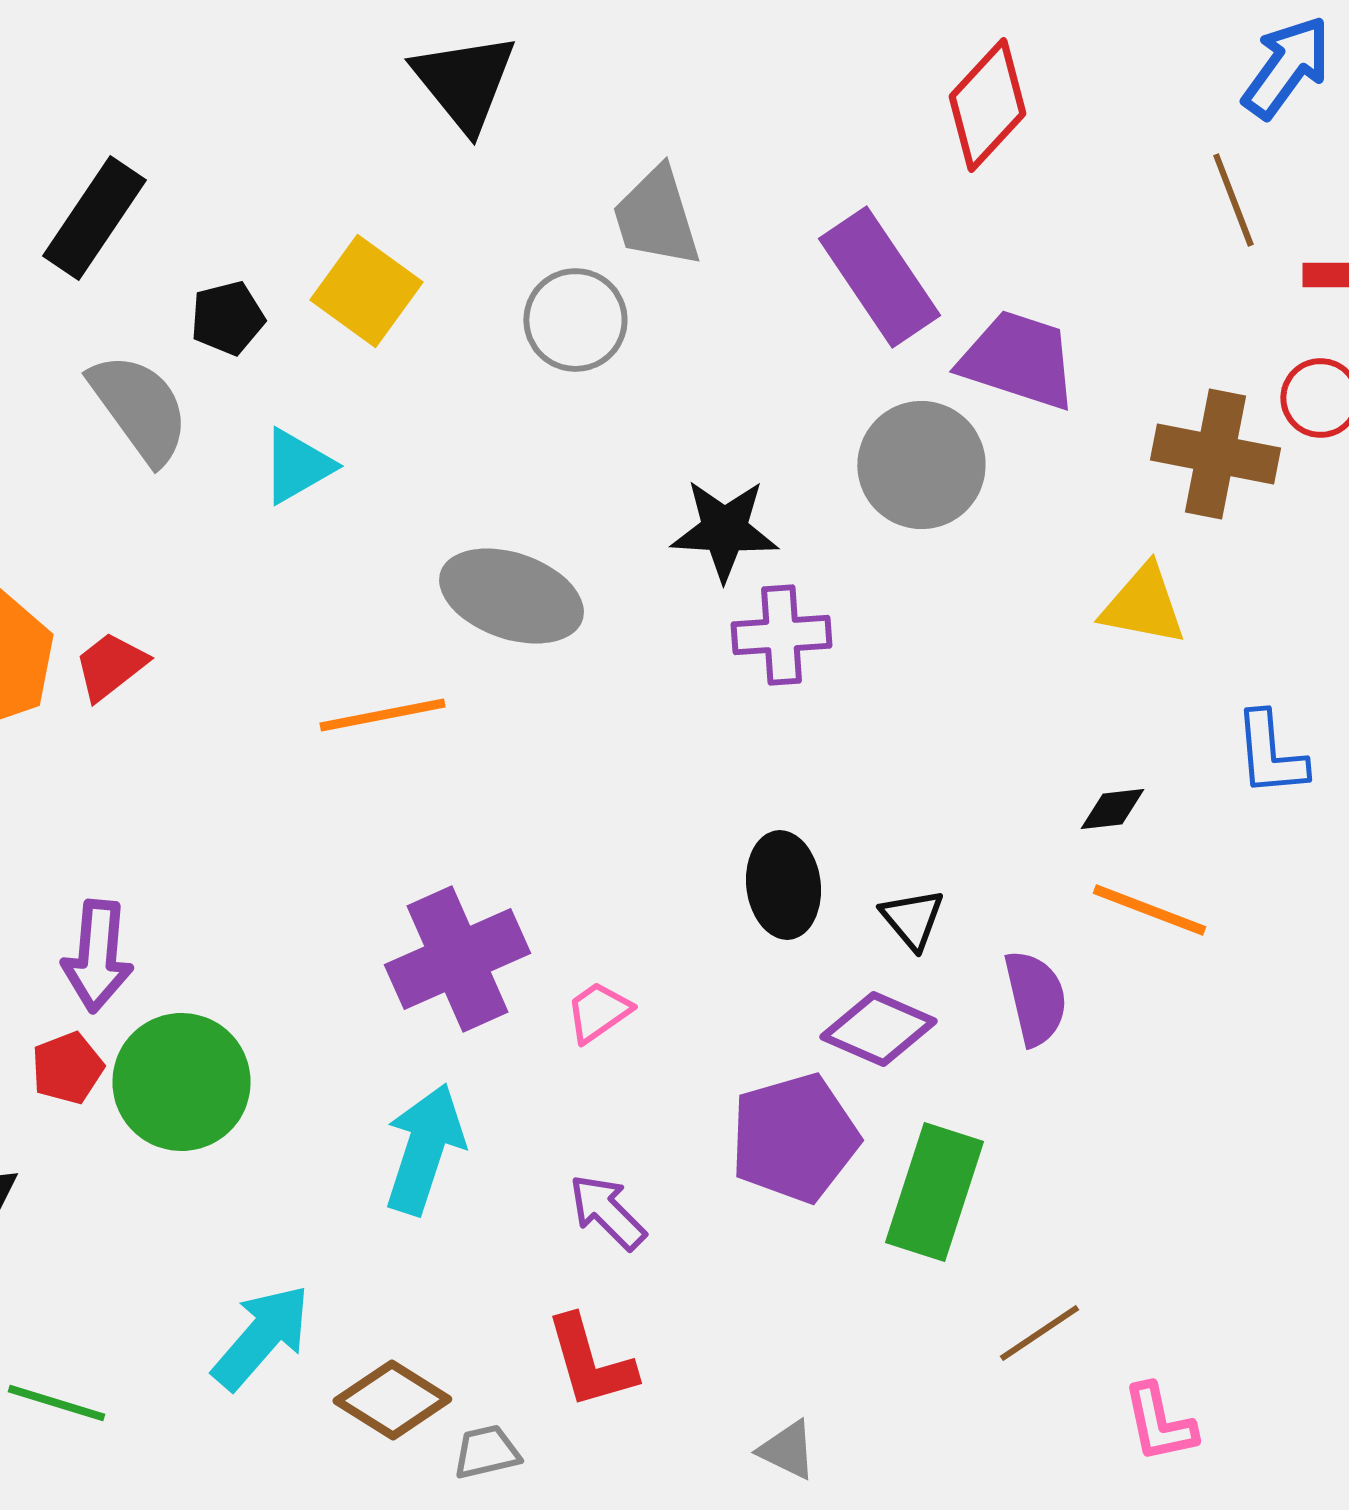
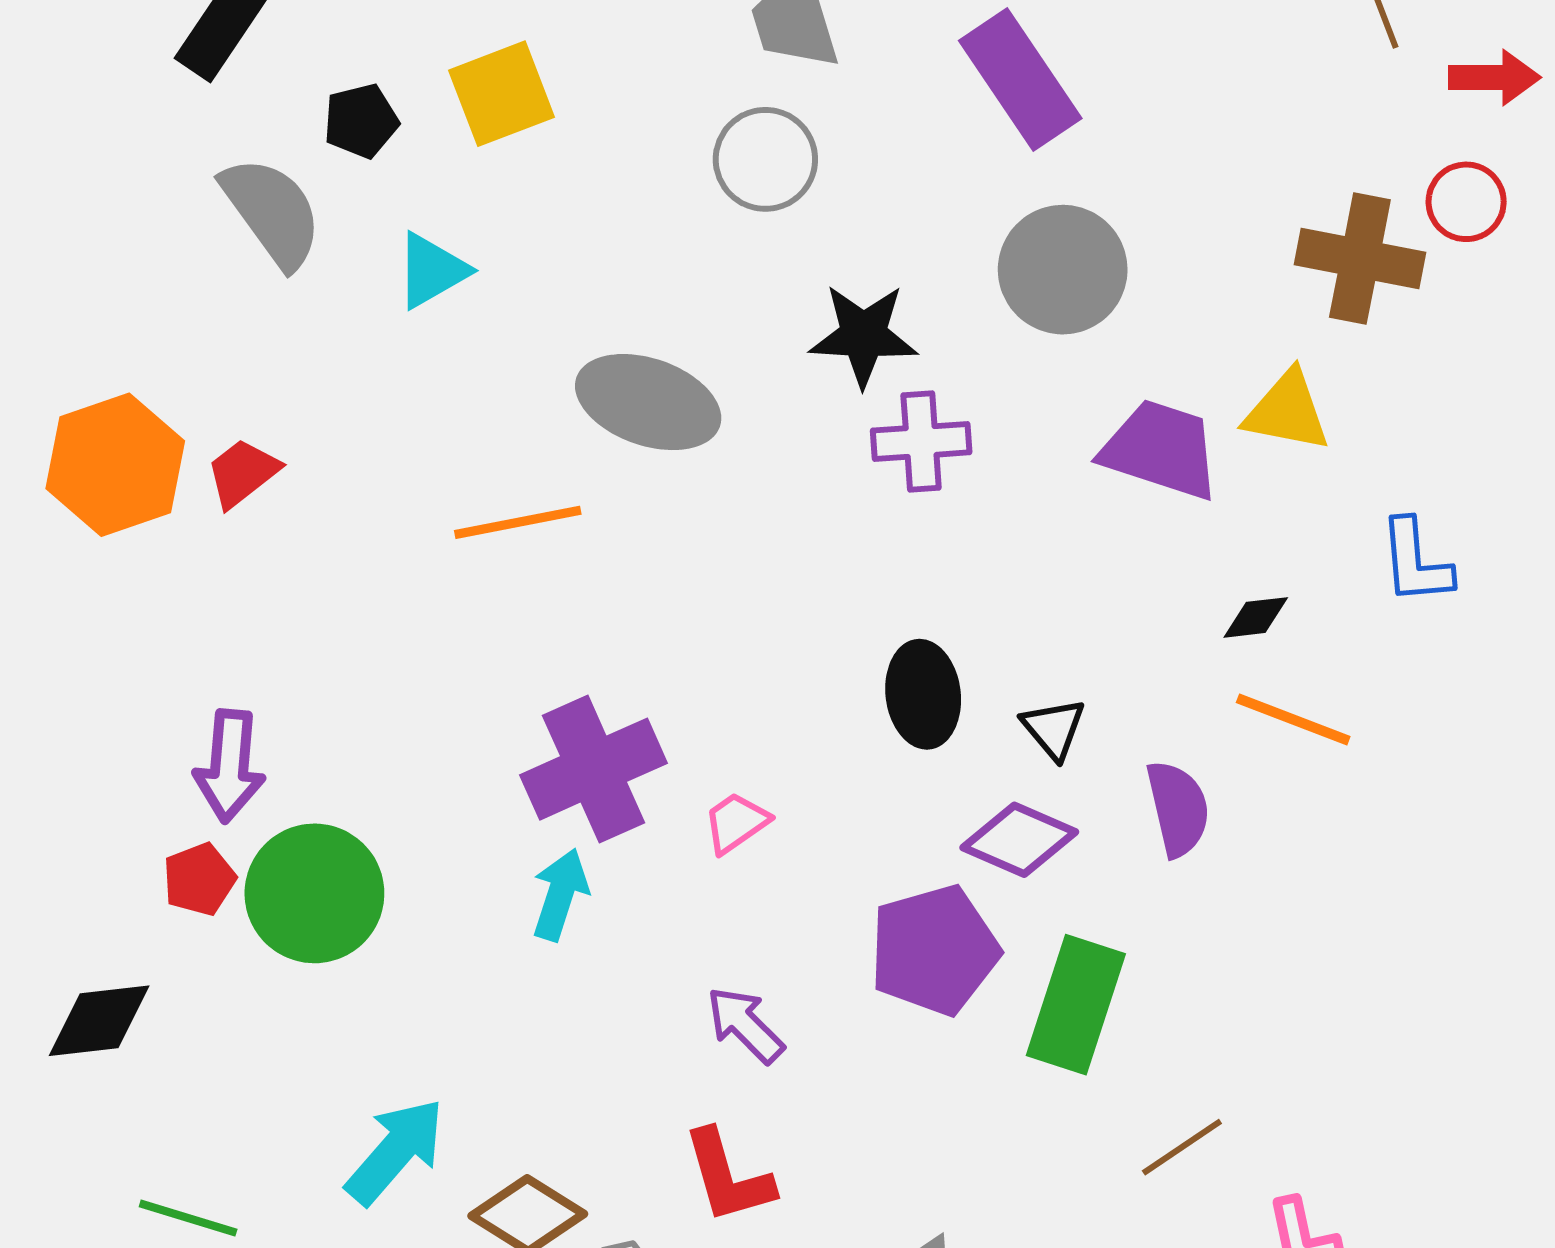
yellow square: (366, 291) -> (502, 94), turned 33
gray circle: (575, 320) -> (765, 159), moved
purple trapezoid: (1018, 360) -> (1161, 450), moved
cyan arrow: (424, 1149) -> (560, 894), moved, size x0.7

